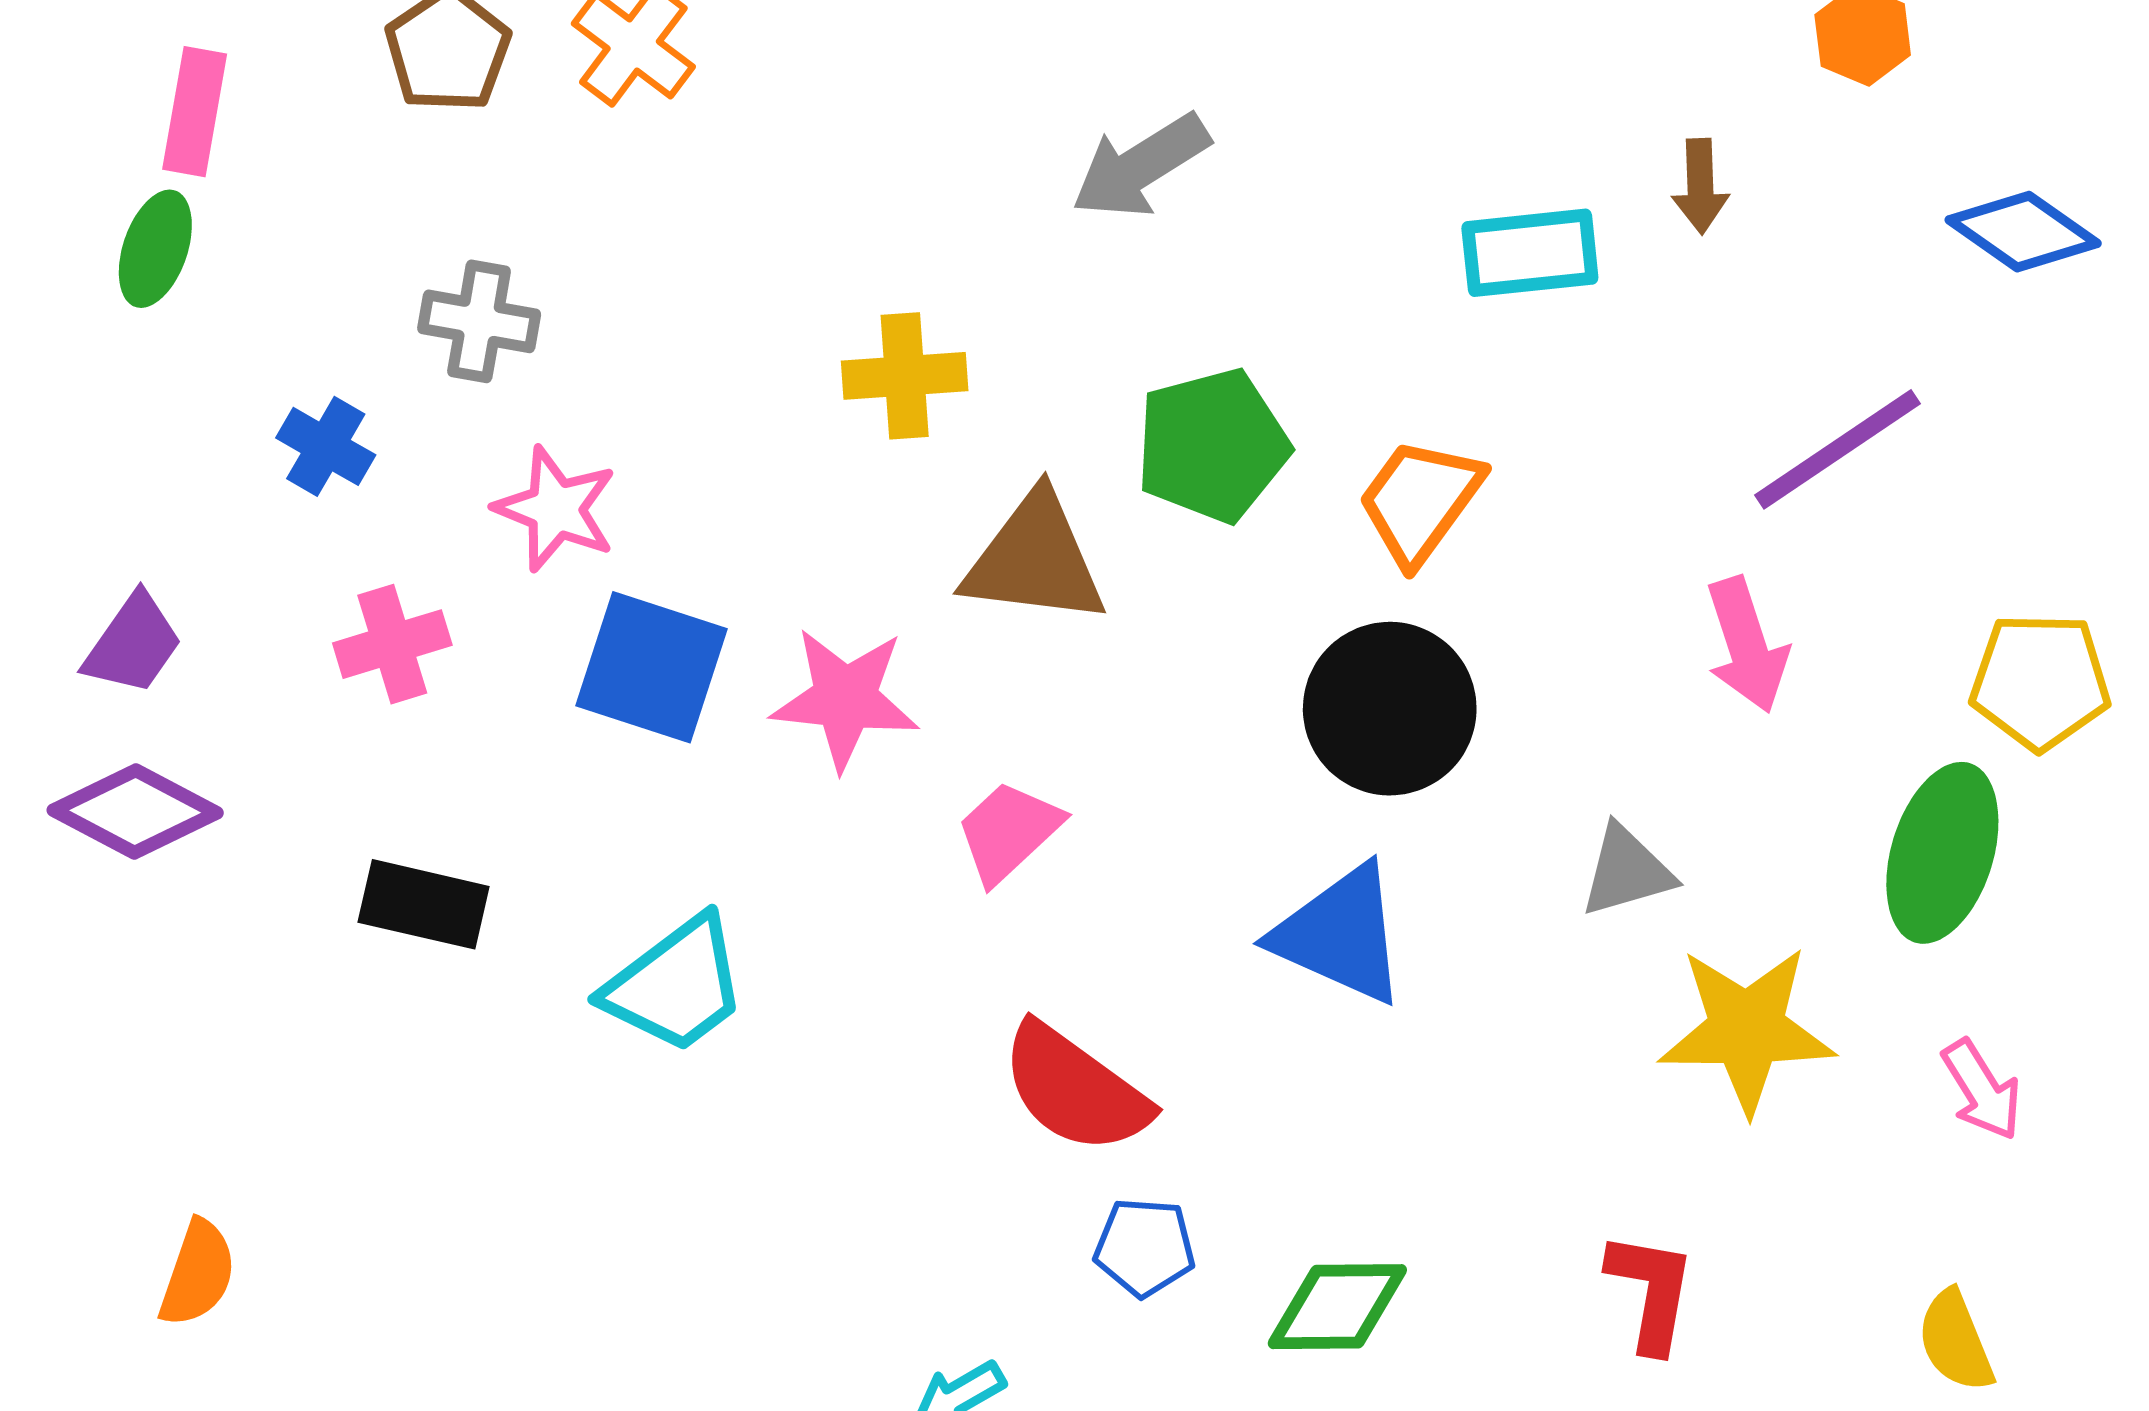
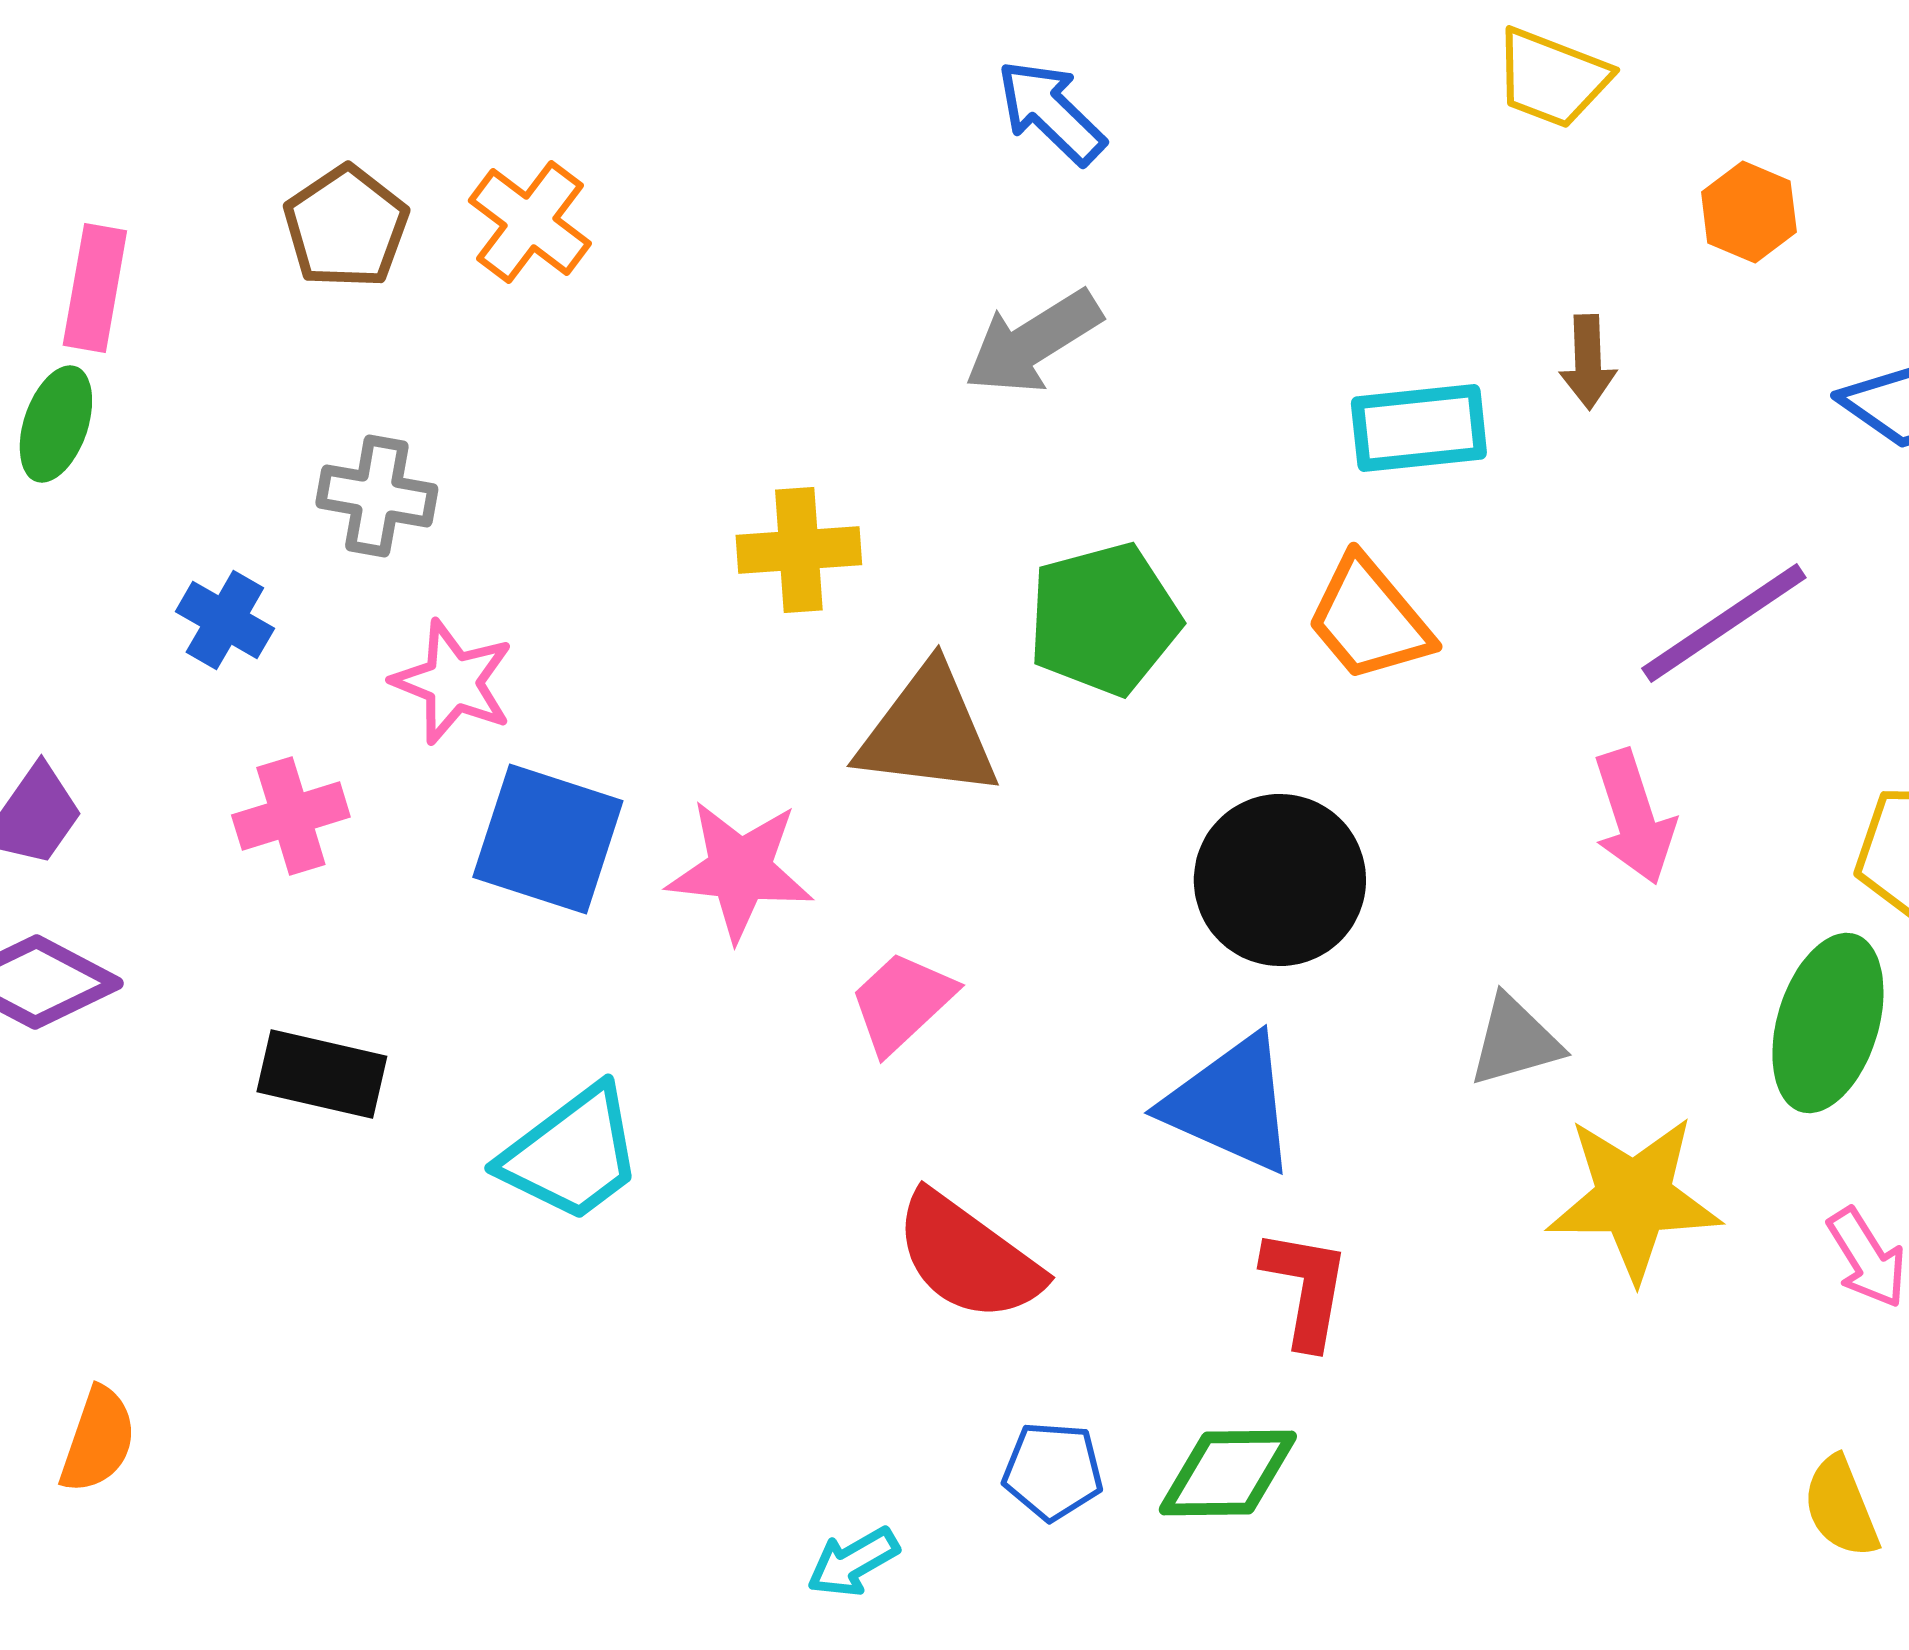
orange trapezoid: (1420, 501) -> (1369, 619), moved, turned -76
blue pentagon: (1145, 1247) -> (1053, 1471), moved
red L-shape: (1651, 1292) -> (1306, 1288), moved

